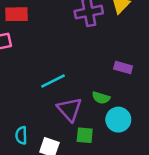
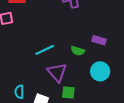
green semicircle: (101, 98) -> (78, 51), moved
cyan circle: (118, 120) -> (100, 71), moved

